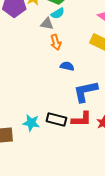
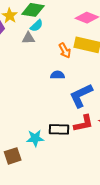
orange arrow: (56, 42) -> (65, 50), moved

